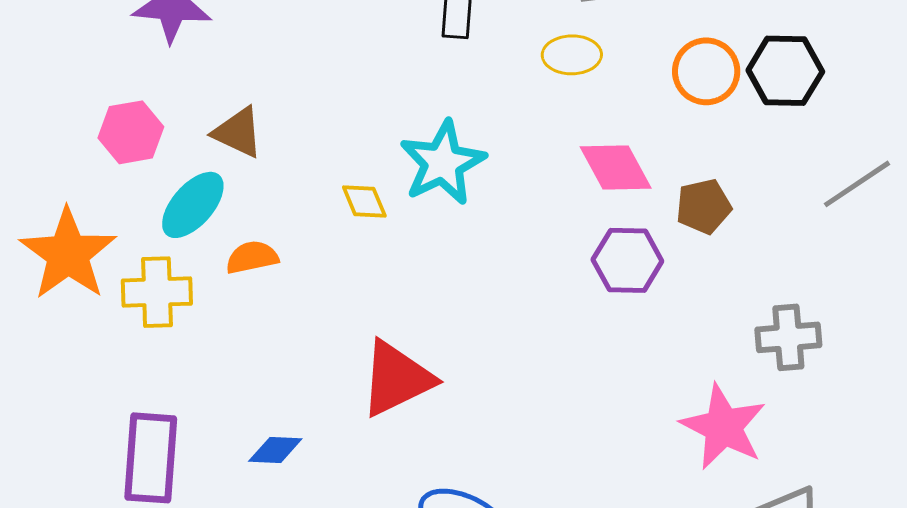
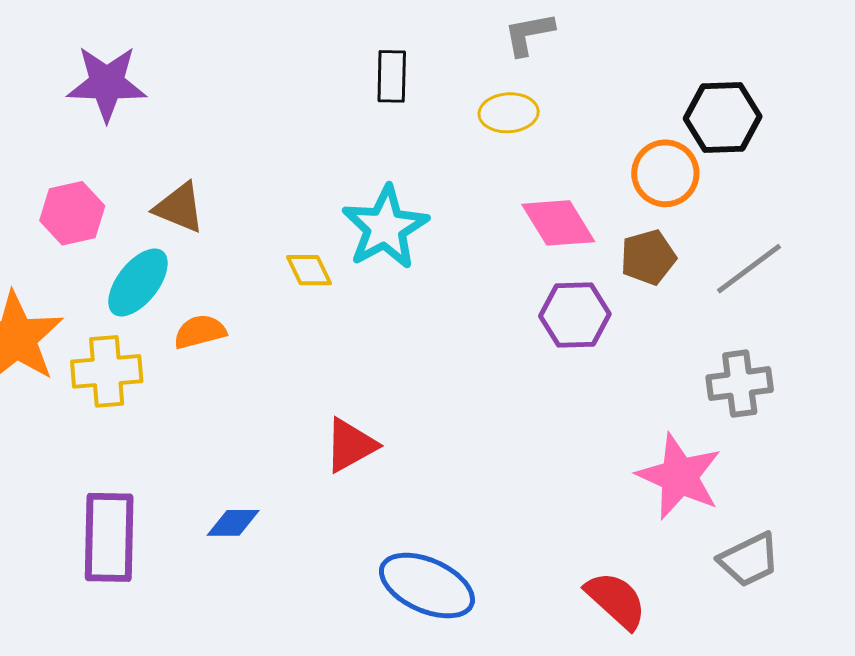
orange circle: (706, 71) -> (665, 173), moved
gray line: (857, 184) -> (749, 269), moved
red triangle: (396, 379) -> (350, 445), size x0.7

